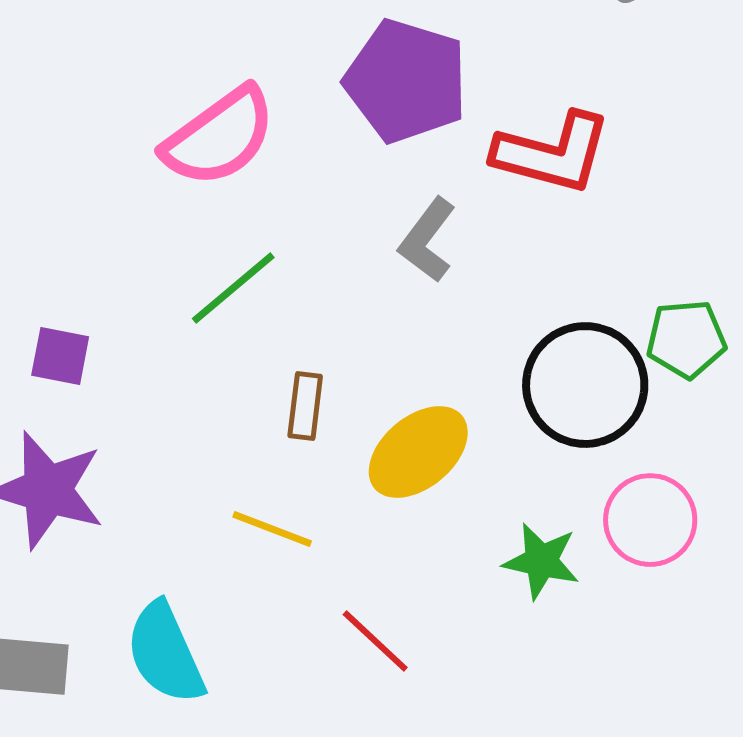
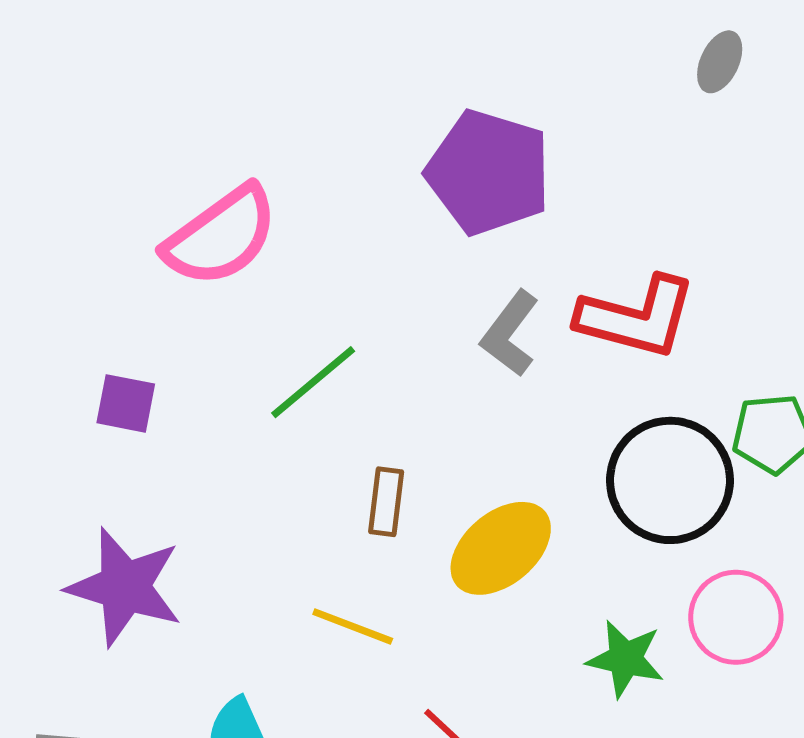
pink semicircle: (219, 137) -> (221, 236), moved
red L-shape: (552, 153) -> (637, 317), moved
purple square: (60, 356) -> (126, 403), moved

